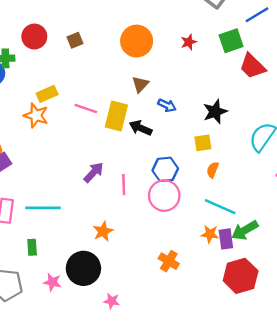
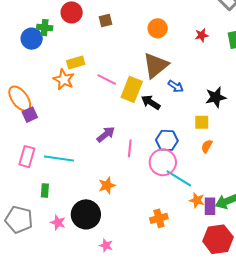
orange circle: (137, 41) -> (158, 28), size x0.7
brown triangle: (140, 84) -> (156, 65), size x1.8
cyan line: (220, 207) -> (179, 178), moved
orange cross: (169, 261) -> (159, 218), turned 36

